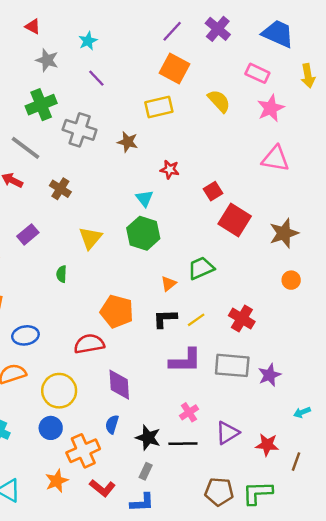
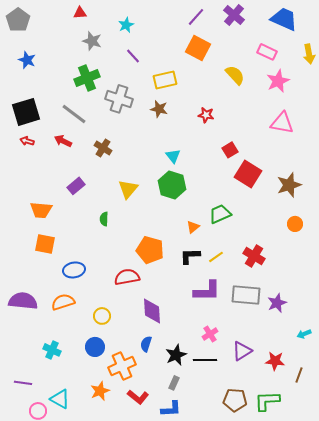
red triangle: (33, 26) -> (80, 13), turned -32
yellow rectangle: (159, 107) -> (165, 80), moved
red star: (170, 170) -> (206, 115), moved
yellow circle: (59, 391) -> (102, 316), size x0.6
black star: (148, 438) -> (176, 355), turned 30

